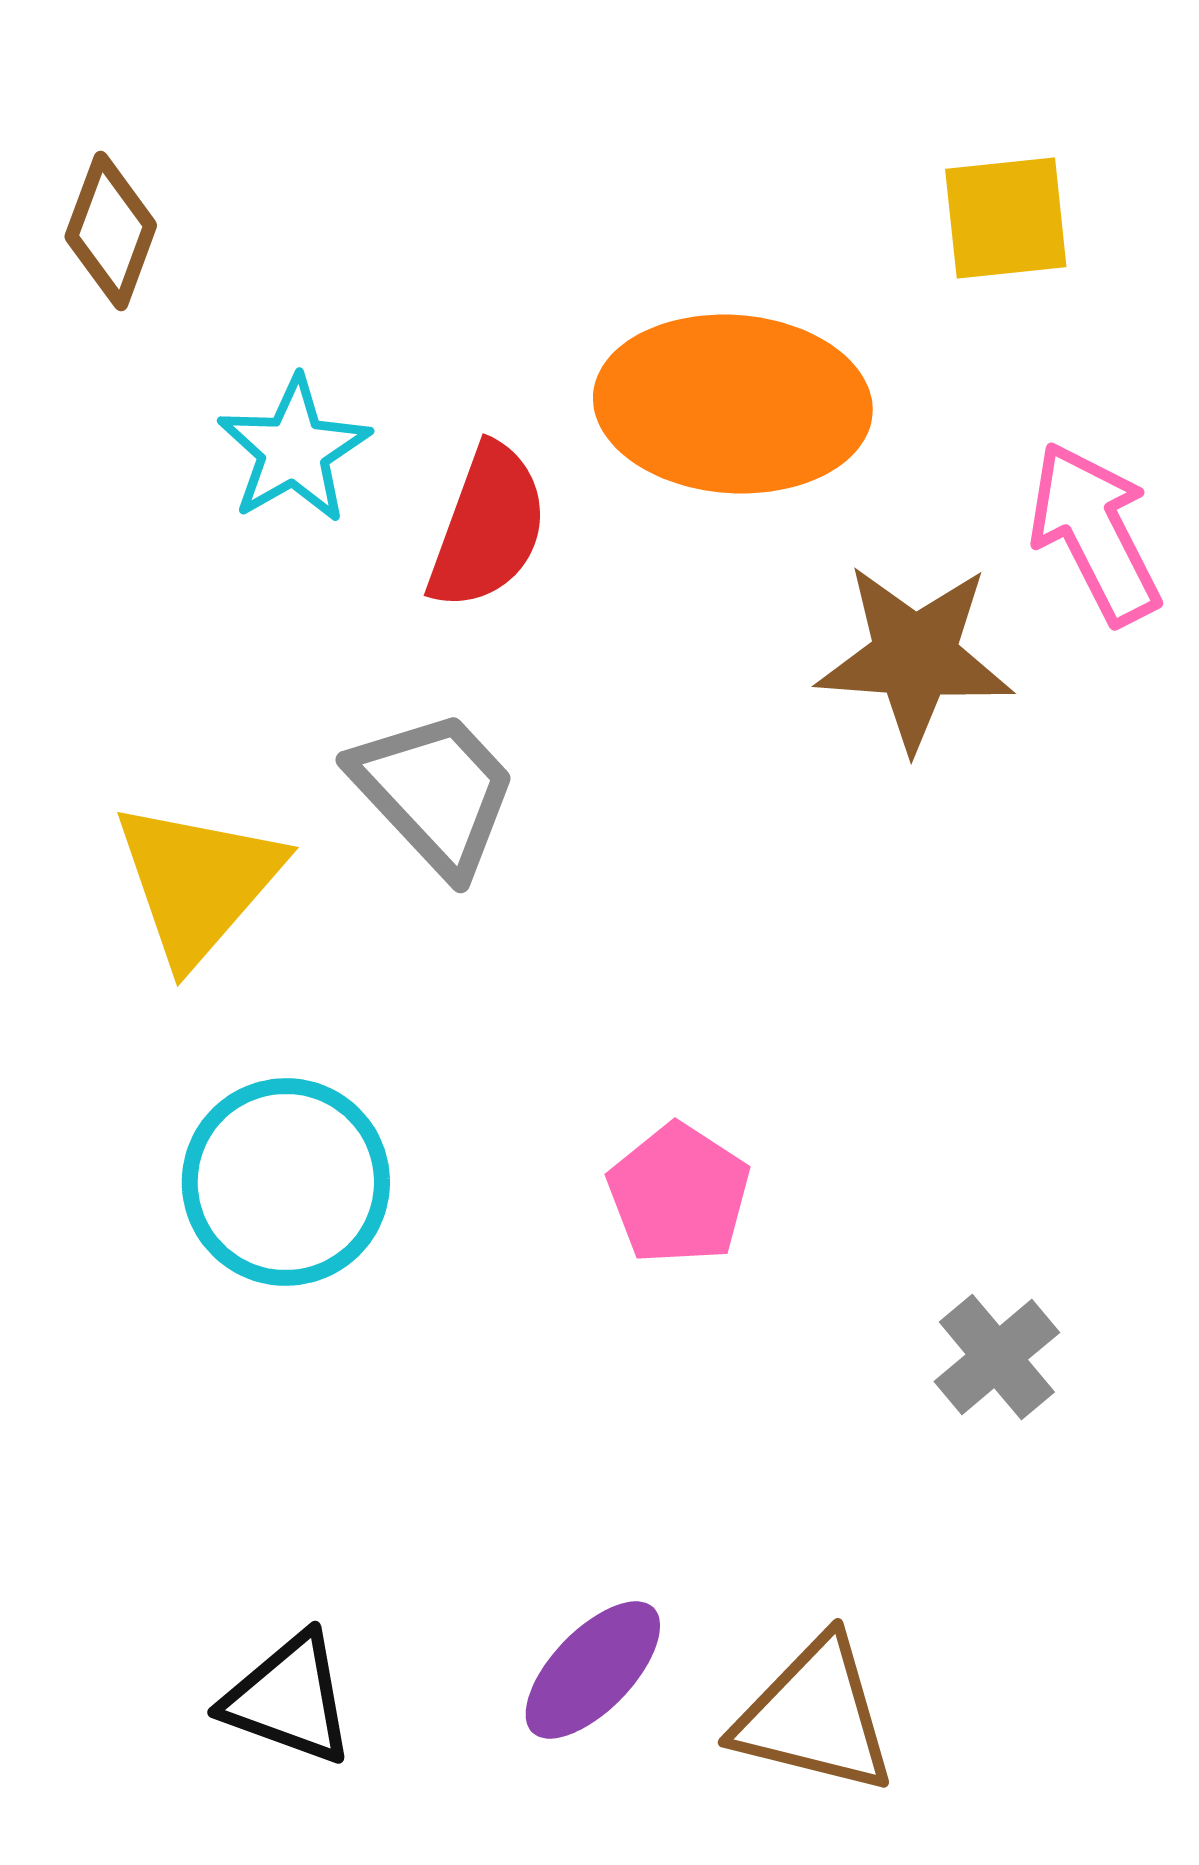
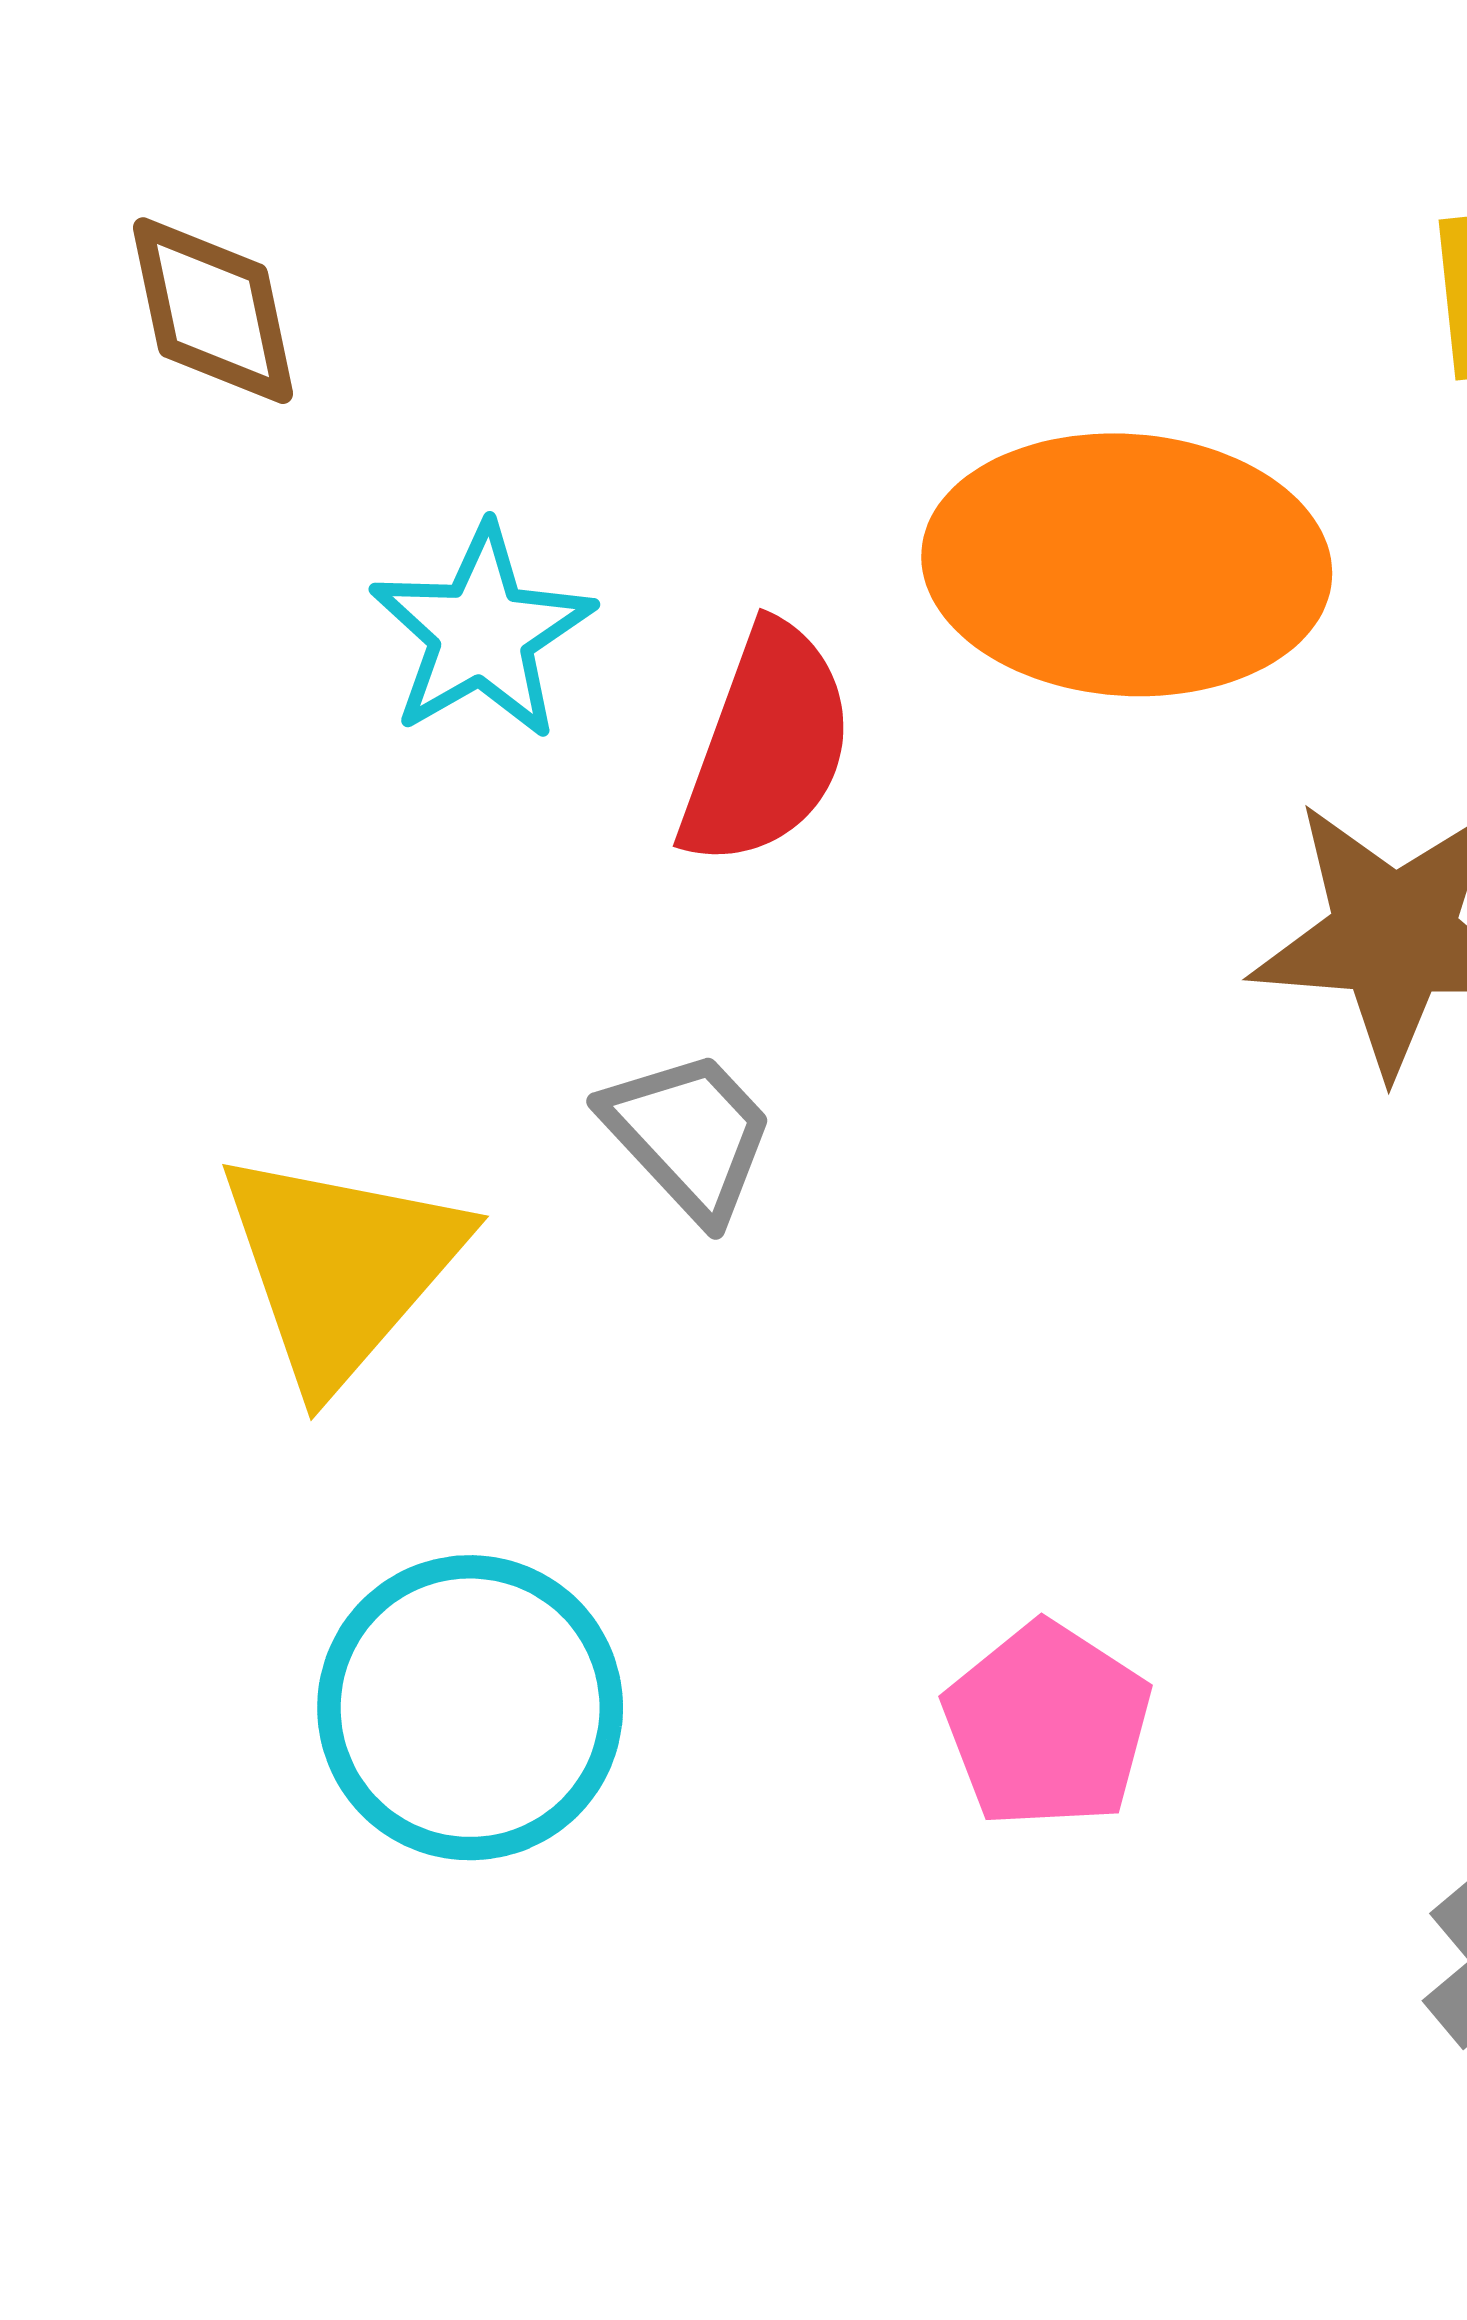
brown diamond: (111, 231) -> (213, 311), turned -32
gray trapezoid: (435, 792) -> (689, 1135), size x0.7

